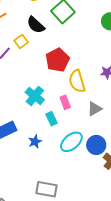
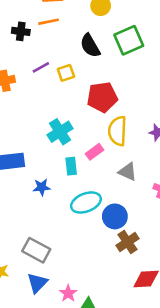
yellow square: (21, 41) -> (66, 73), moved
pink rectangle: (65, 102) -> (94, 152), turned 56
gray triangle: (95, 109) -> (128, 172), turned 35

